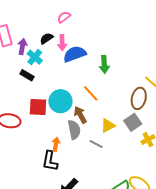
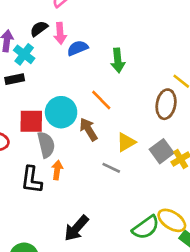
blue semicircle: (75, 54) -> (78, 48), size x0.7
black rectangle: (27, 75) -> (15, 79), turned -40
gray square: (133, 122) -> (162, 151), moved
gray semicircle: (74, 130) -> (46, 145), moved
black L-shape: (50, 161) -> (31, 180), moved

